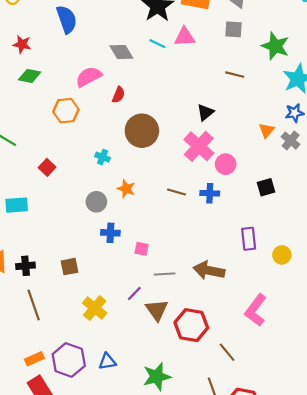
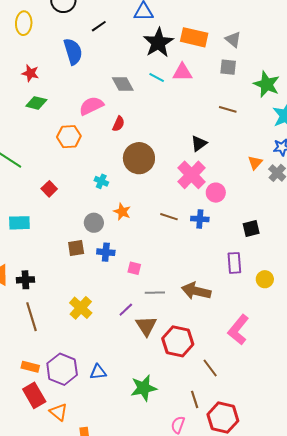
black square: (266, 187) -> (251, 228), moved
brown square: (70, 267) -> (76, 248), moved
yellow cross: (95, 308) -> (81, 308), moved
orange rectangle: (34, 359) -> (30, 367), turned 36

